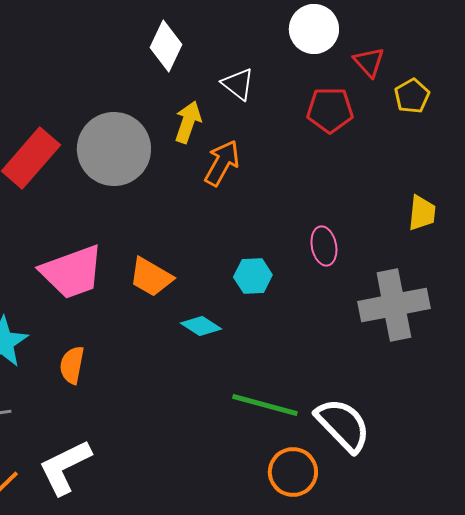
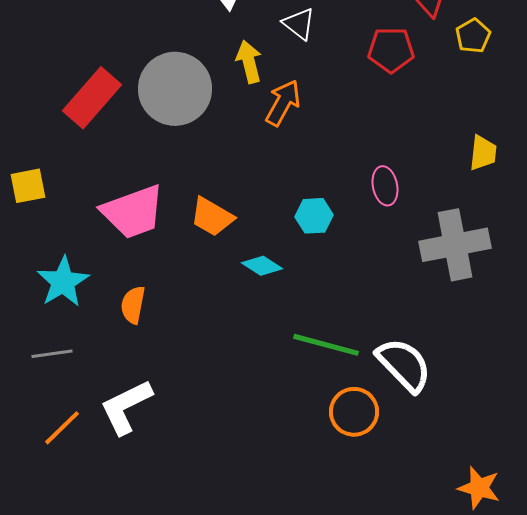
yellow arrow: (188, 122) -> (249, 62), turned -33

